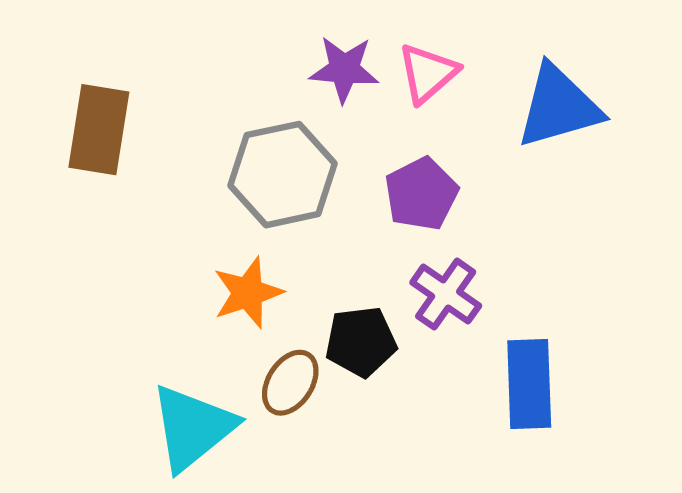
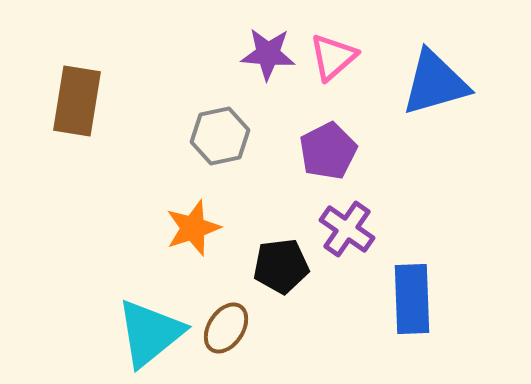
gray hexagon: (283, 175) -> (220, 136), size x0.7
brown ellipse: (290, 383) -> (226, 328), moved

